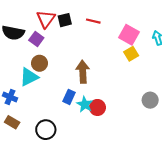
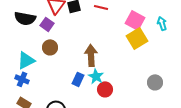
yellow square: (131, 54) -> (137, 38), size x1.5
cyan triangle: (29, 77) -> (26, 60), moved
cyan star: (85, 104) -> (96, 76), moved

